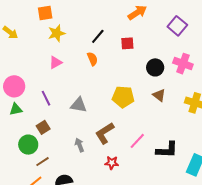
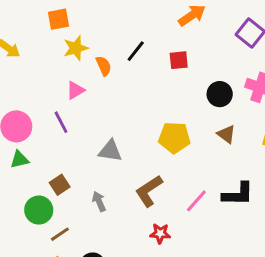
orange semicircle: (92, 59) -> (104, 66), moved
purple line: (46, 98) -> (61, 122), moved
gray arrow: (79, 145) -> (99, 201), moved
black L-shape: (167, 150) -> (238, 194), moved

